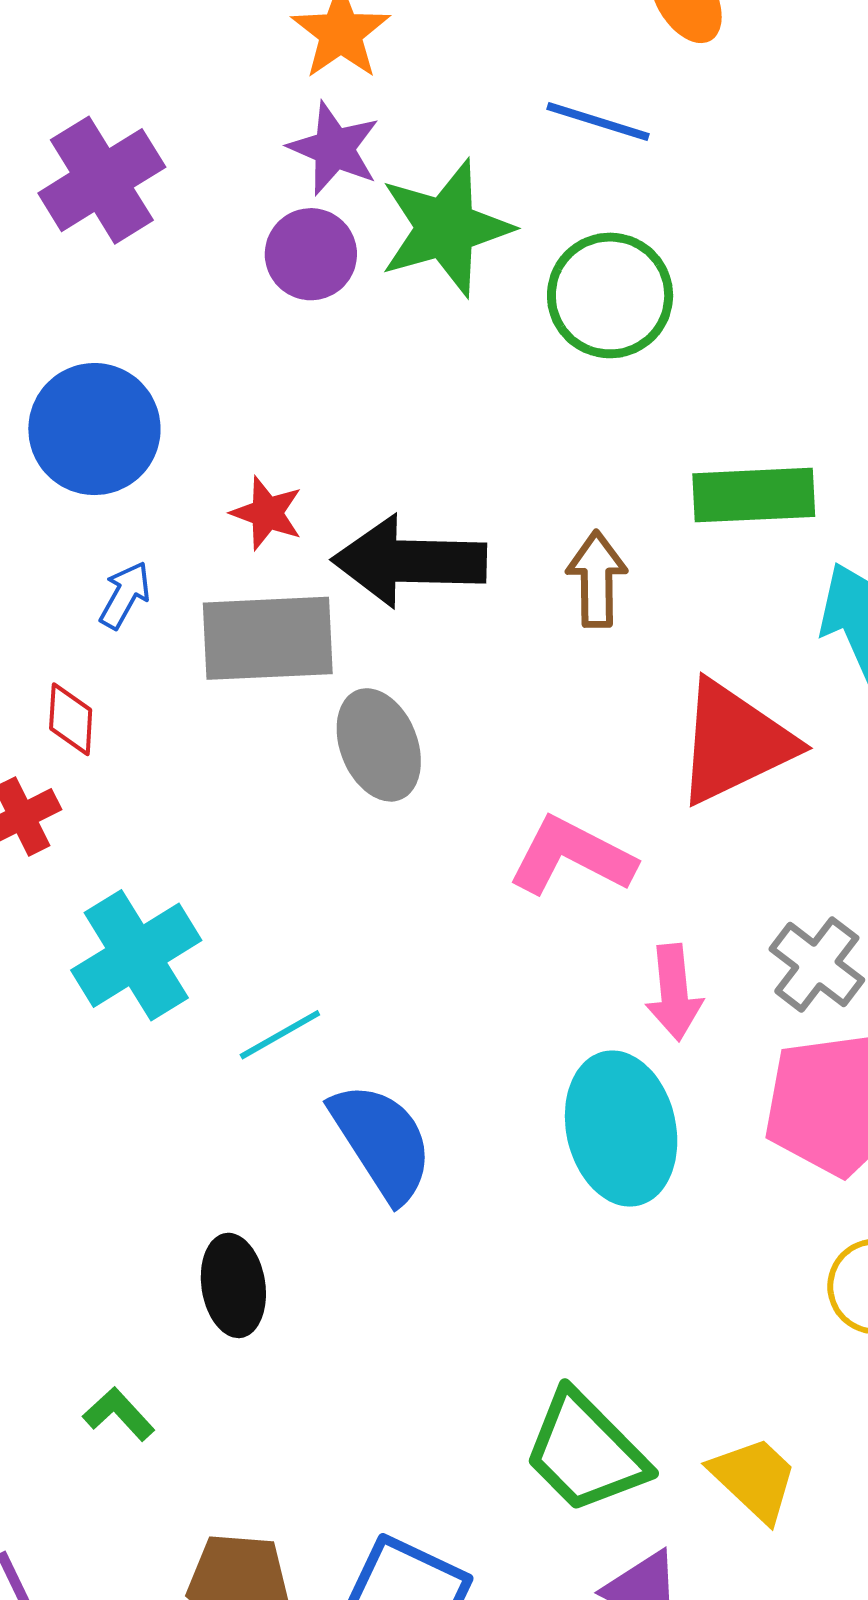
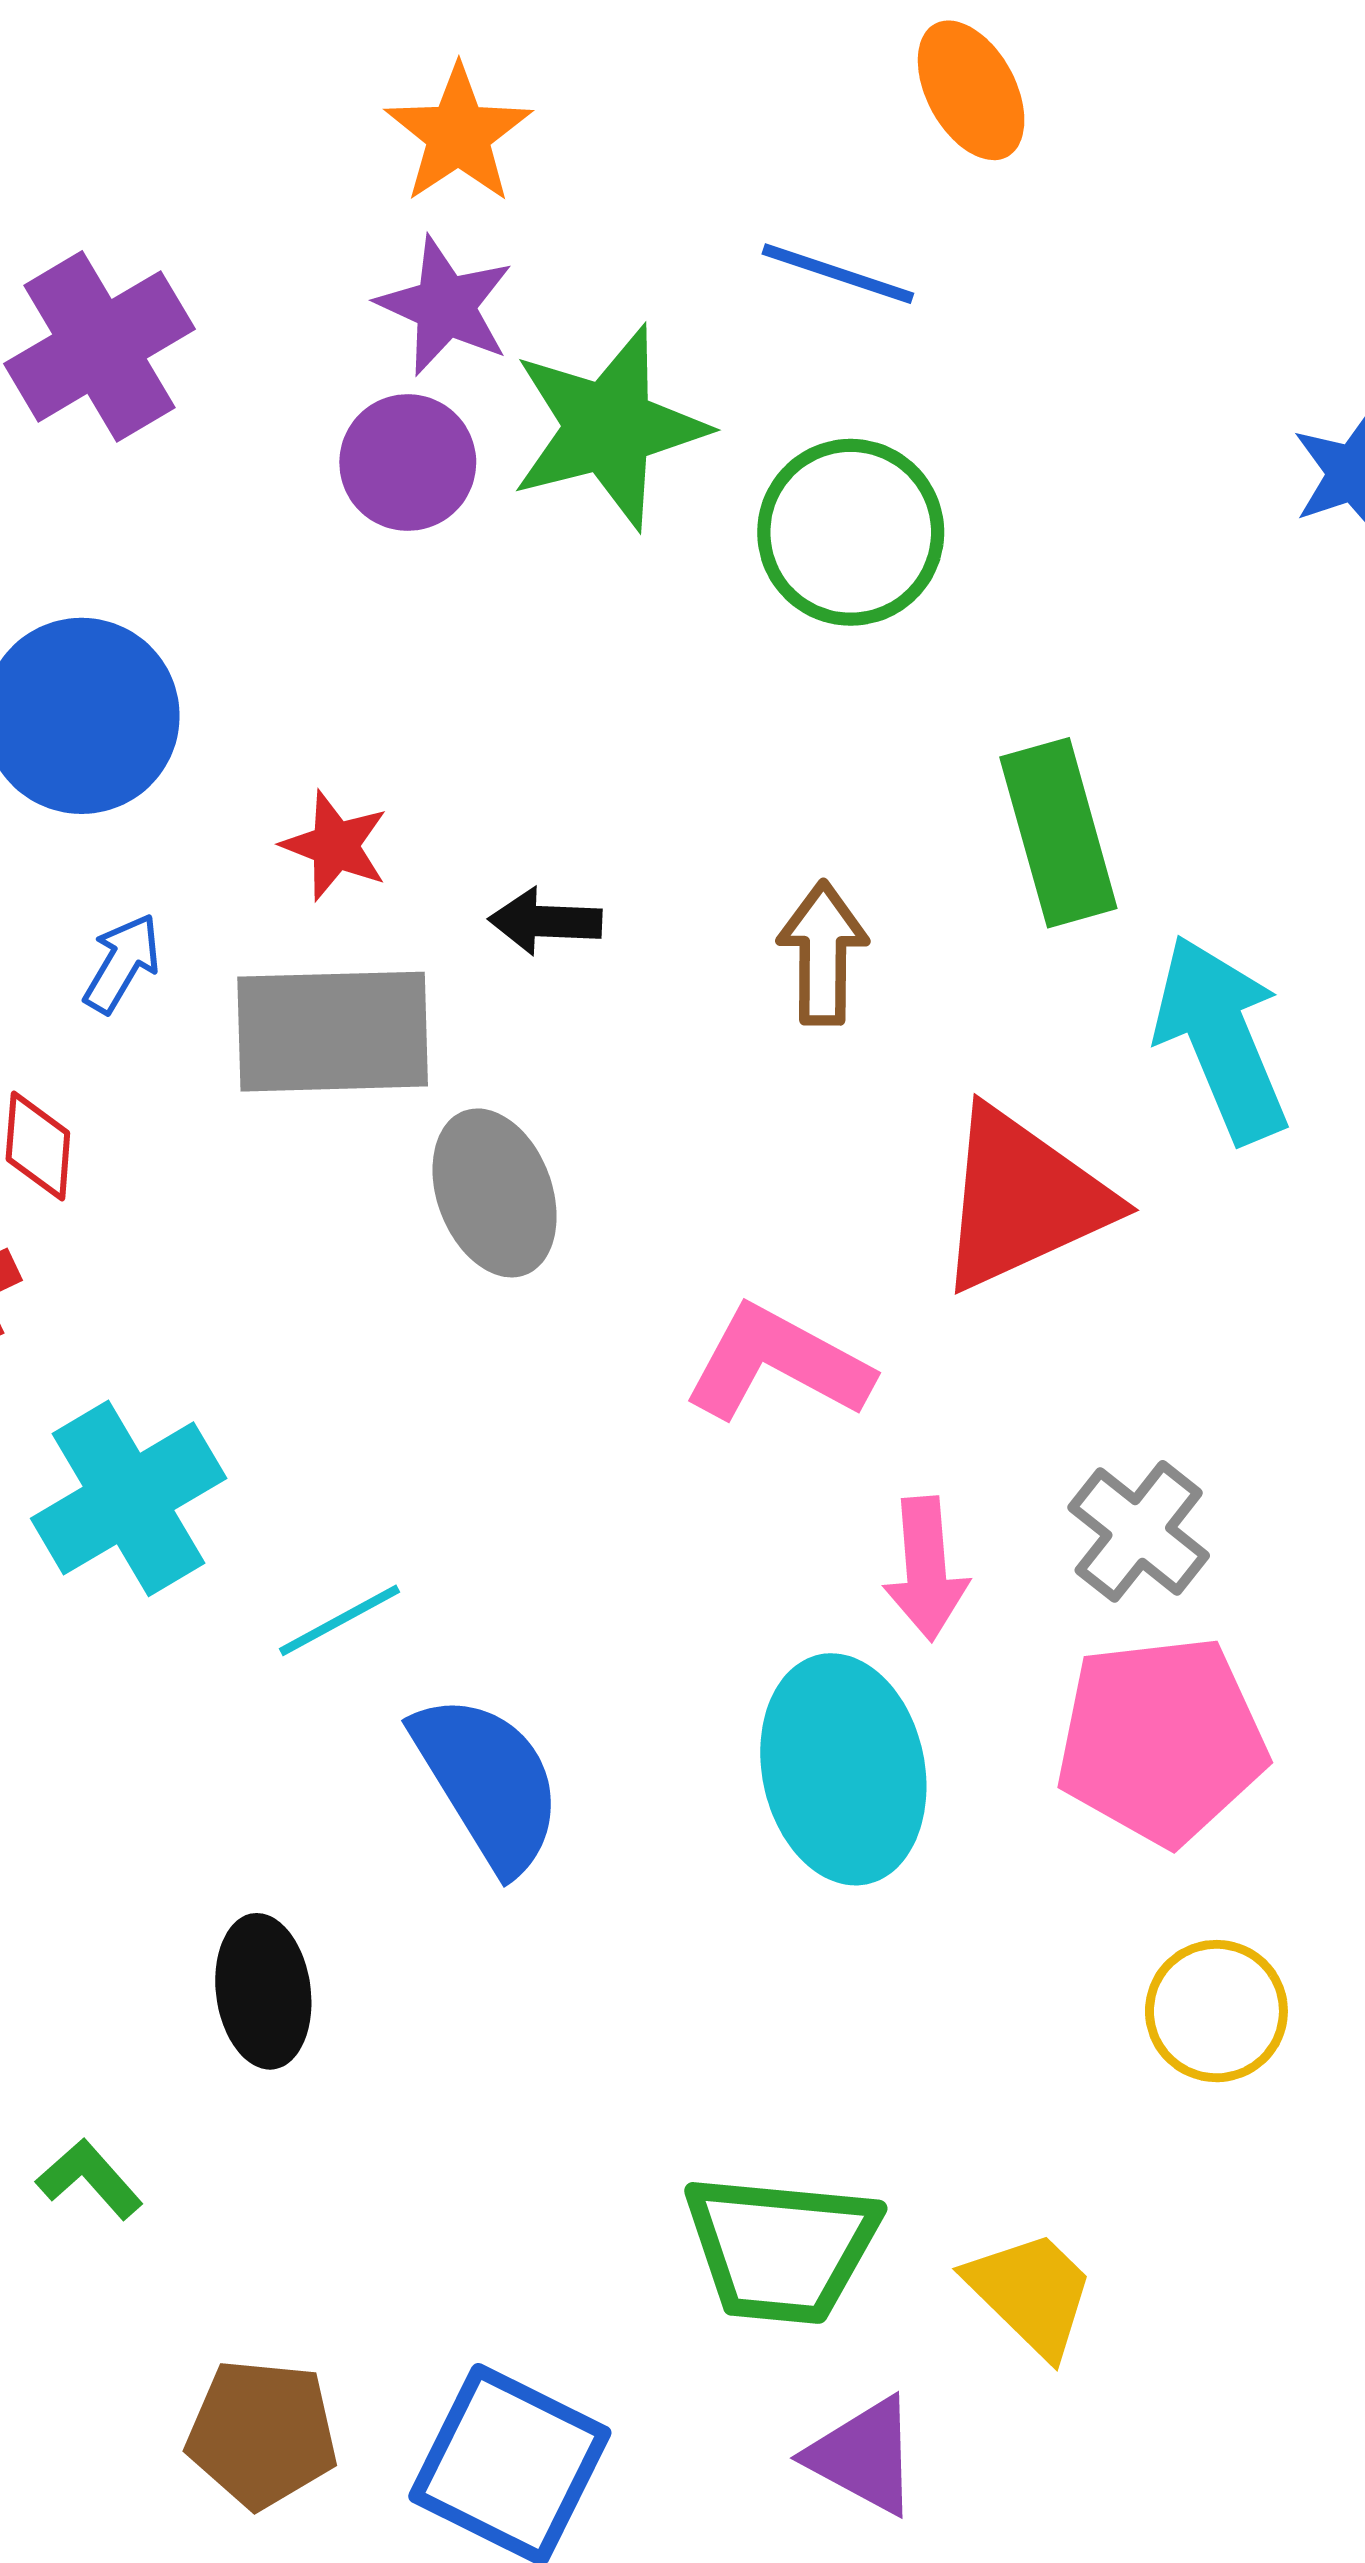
green rectangle: (754, 495) -> (1058, 833), turned 76
black arrow: (409, 561) -> (545, 921), size x0.5
green trapezoid: (585, 1452) -> (781, 2249), turned -41

